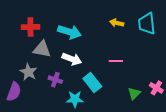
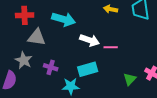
white arrow: (72, 59) -> (90, 40), moved
cyan rectangle: (92, 82) -> (88, 69), turned -66

